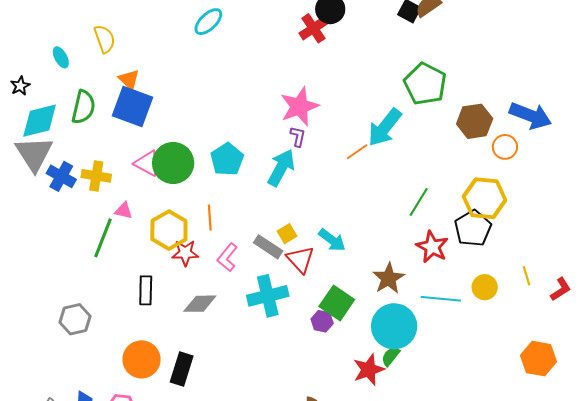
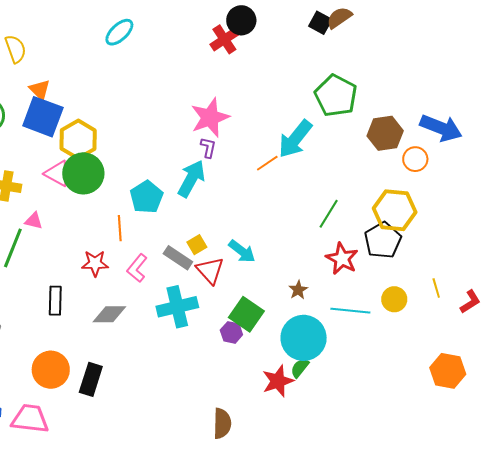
cyan pentagon: (227, 159) -> (147, 197), moved
yellow hexagon: (169, 230) -> (78, 139), moved
brown star: (389, 278) -> (298, 290), size x0.6

